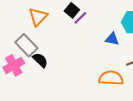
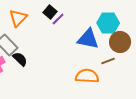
blue triangle: (112, 39) -> (88, 39), size x1.6

